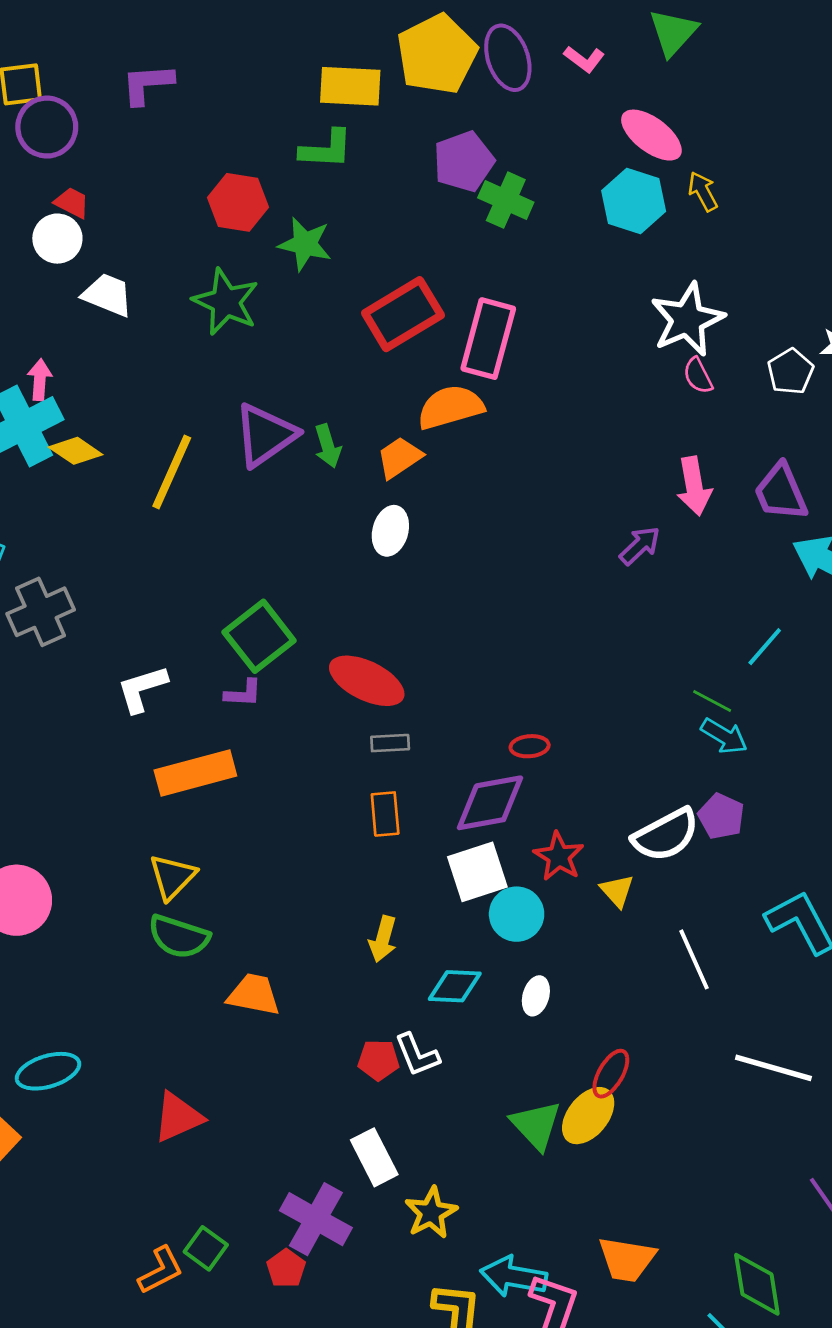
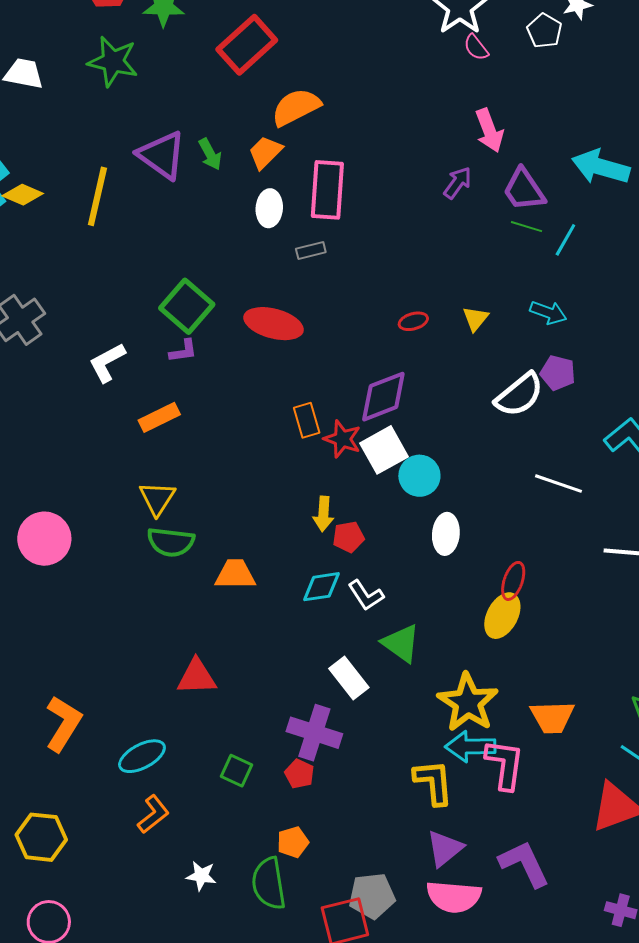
pink rectangle: (488, 339) -> (327, 190), moved
purple triangle: (265, 435) -> (162, 155), turned -38
purple trapezoid: (781, 492) -> (524, 190), moved
green line: (712, 701) -> (526, 227), moved
gray rectangle: (390, 743) -> (311, 250), moved
red ellipse: (530, 746) -> (413, 321), moved
orange rectangle: (195, 773) -> (159, 417), size x0.7
red star: (559, 856) -> (342, 439), moved
yellow triangle: (617, 891) -> (475, 319), moved, turned 32
white line: (694, 959) -> (558, 484), turned -36
cyan diamond: (455, 986) -> (321, 587), moved
white ellipse: (536, 996) -> (446, 534), size x1.4
red pentagon: (378, 1060) -> (348, 537), moved
cyan ellipse: (48, 1071) -> (142, 756), moved
red triangle: (178, 1117) -> (197, 677), turned 33
green triangle: (536, 1125) -> (401, 643), moved
yellow star: (431, 1213) -> (468, 702), moved, size x1.5
orange L-shape: (161, 1270) -> (153, 814), moved

